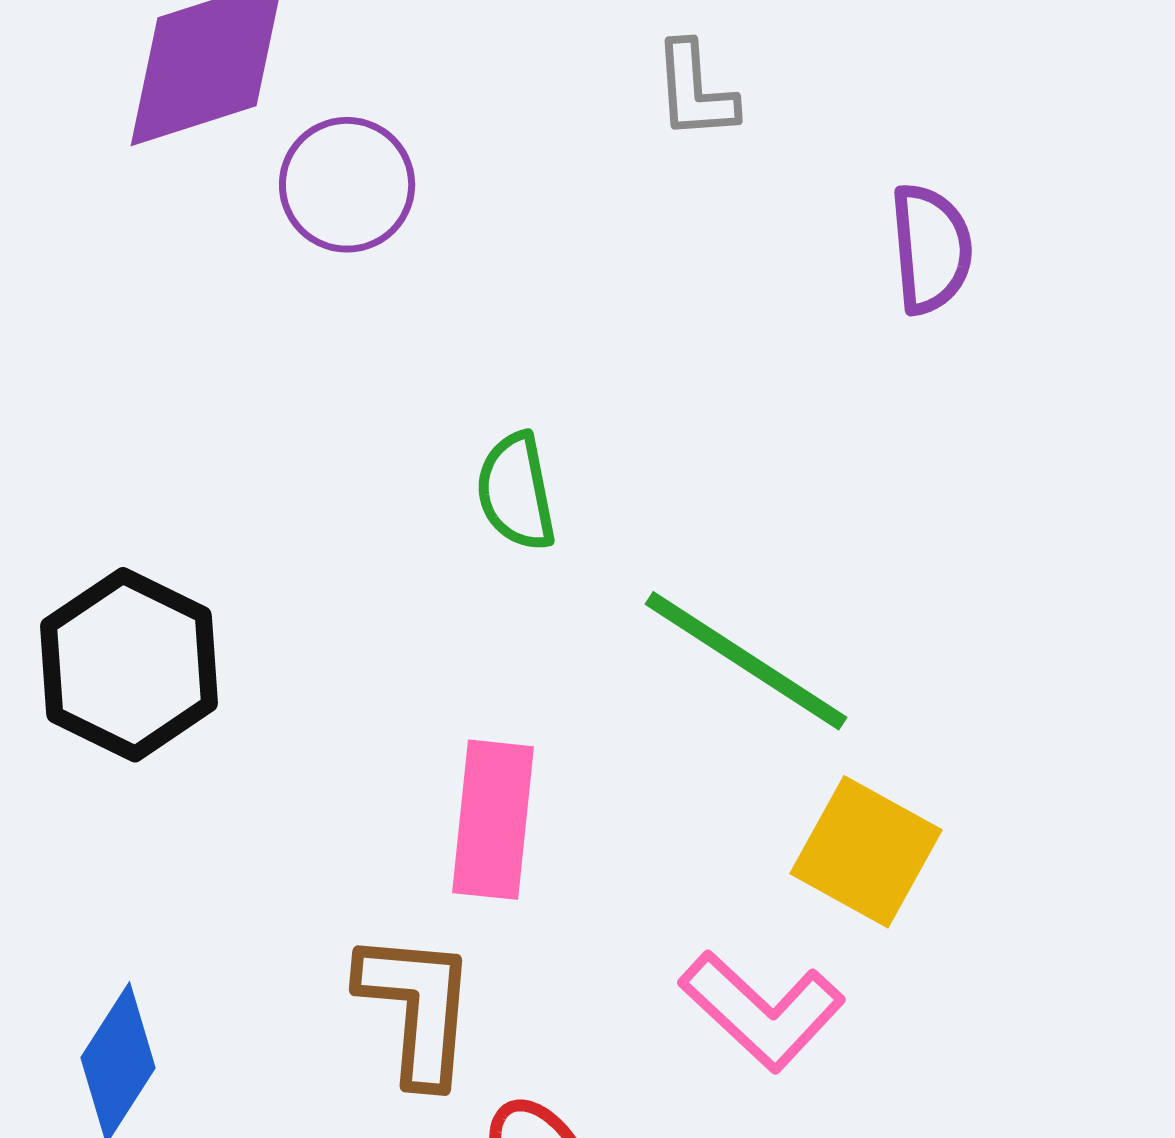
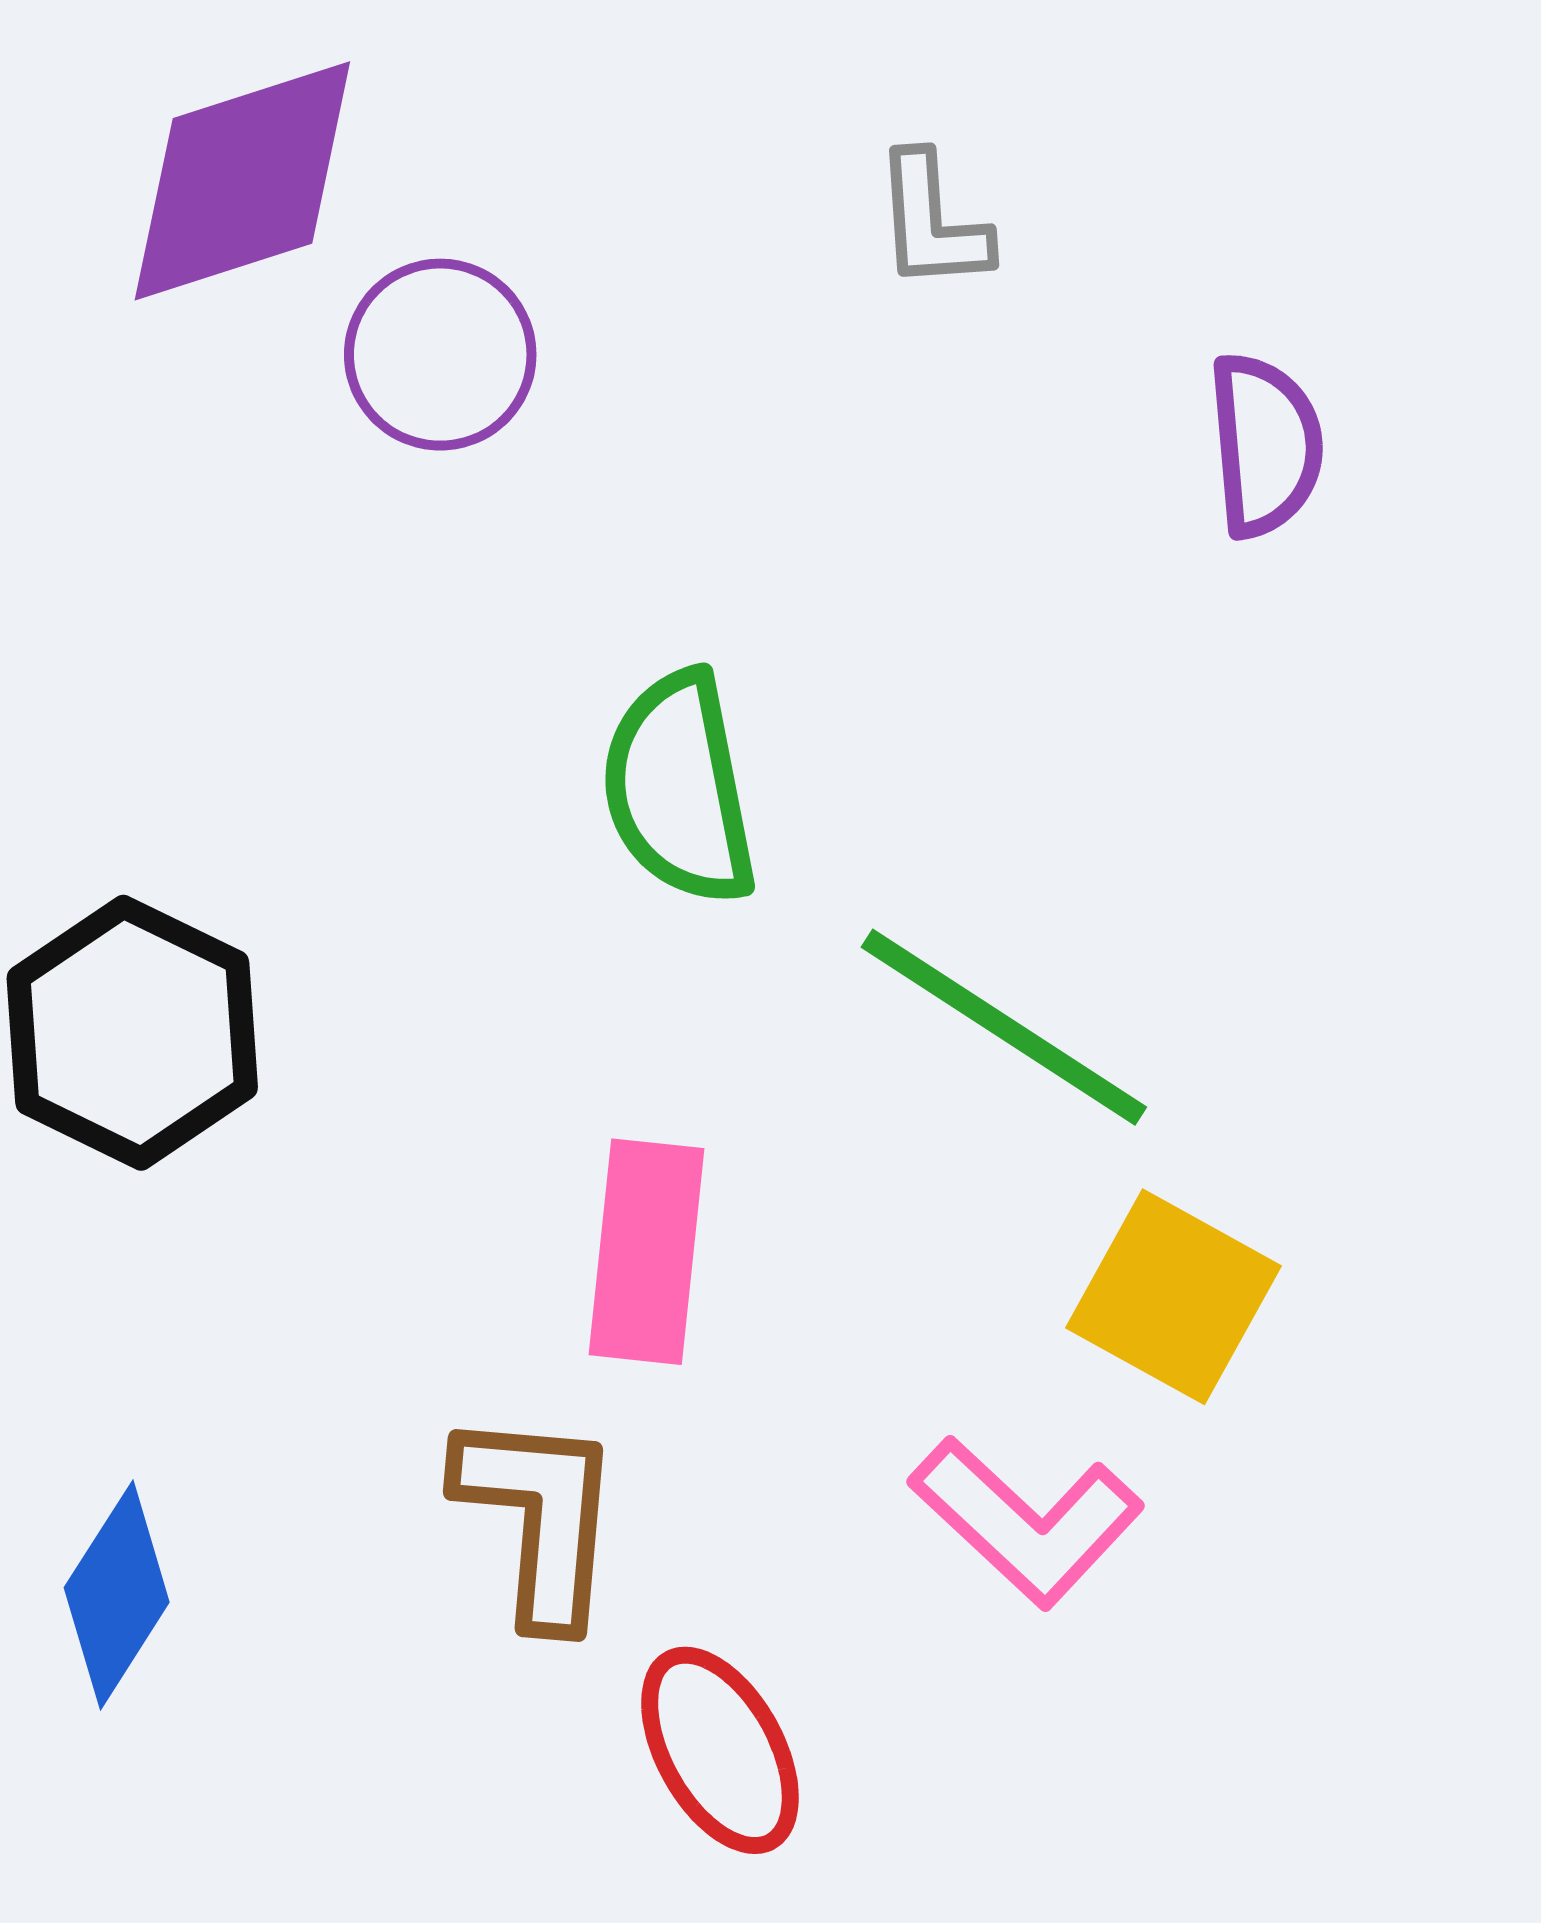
green semicircle: (516, 492) -> (679, 788), size x1.4

